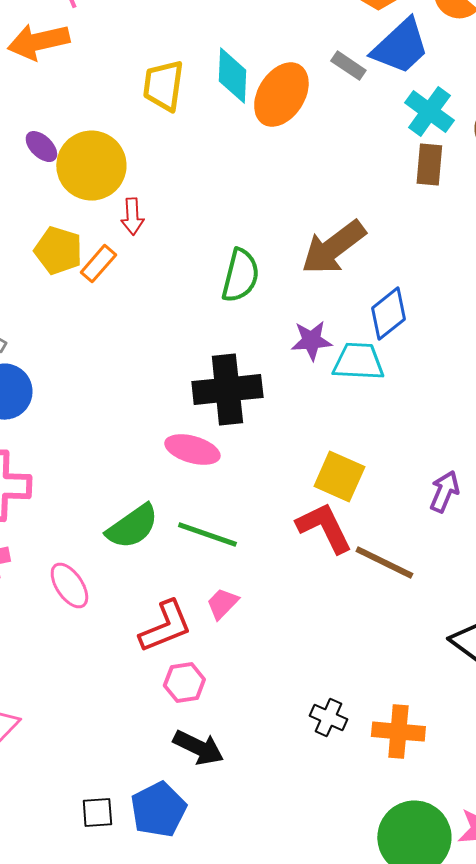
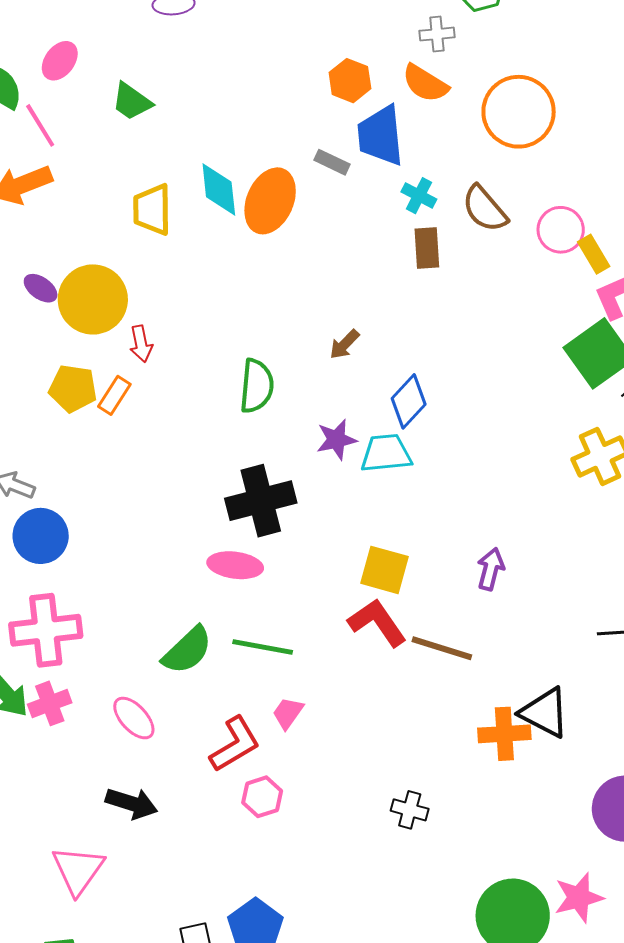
blue trapezoid: (400, 47) -> (381, 136), turned 136
cyan cross: (429, 112) -> (419, 196), size x0.7
brown arrow: (333, 248) -> (344, 344), size x0.5
orange cross: (398, 732) -> (504, 734), moved
black arrow: (198, 748) -> (132, 803), moved

